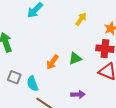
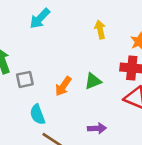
yellow arrow: (81, 19) -> (100, 30), turned -48
gray square: (14, 77) -> (25, 79), moved, turned -32

